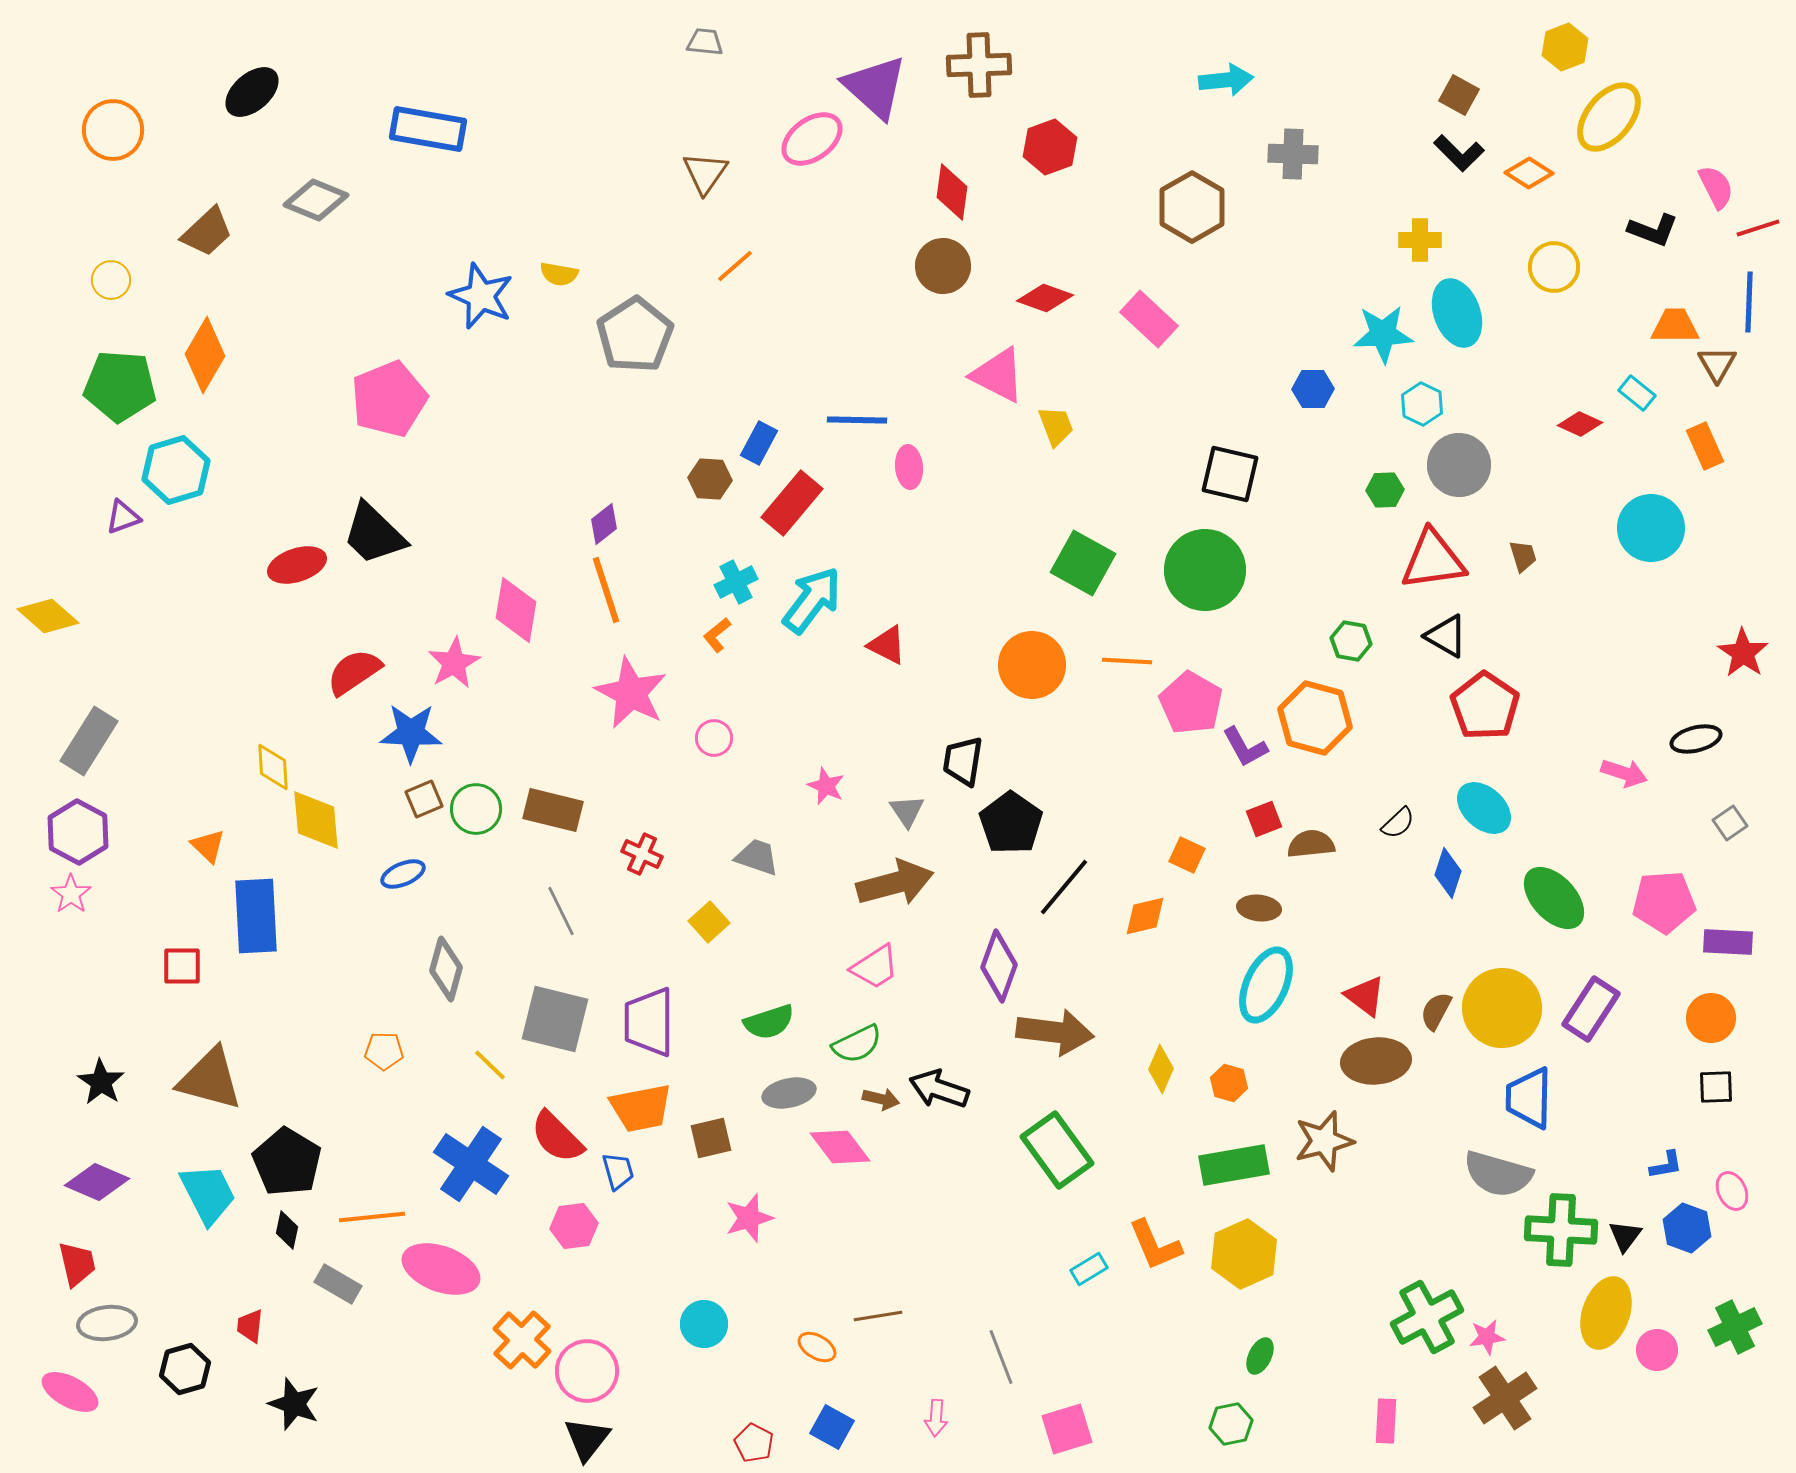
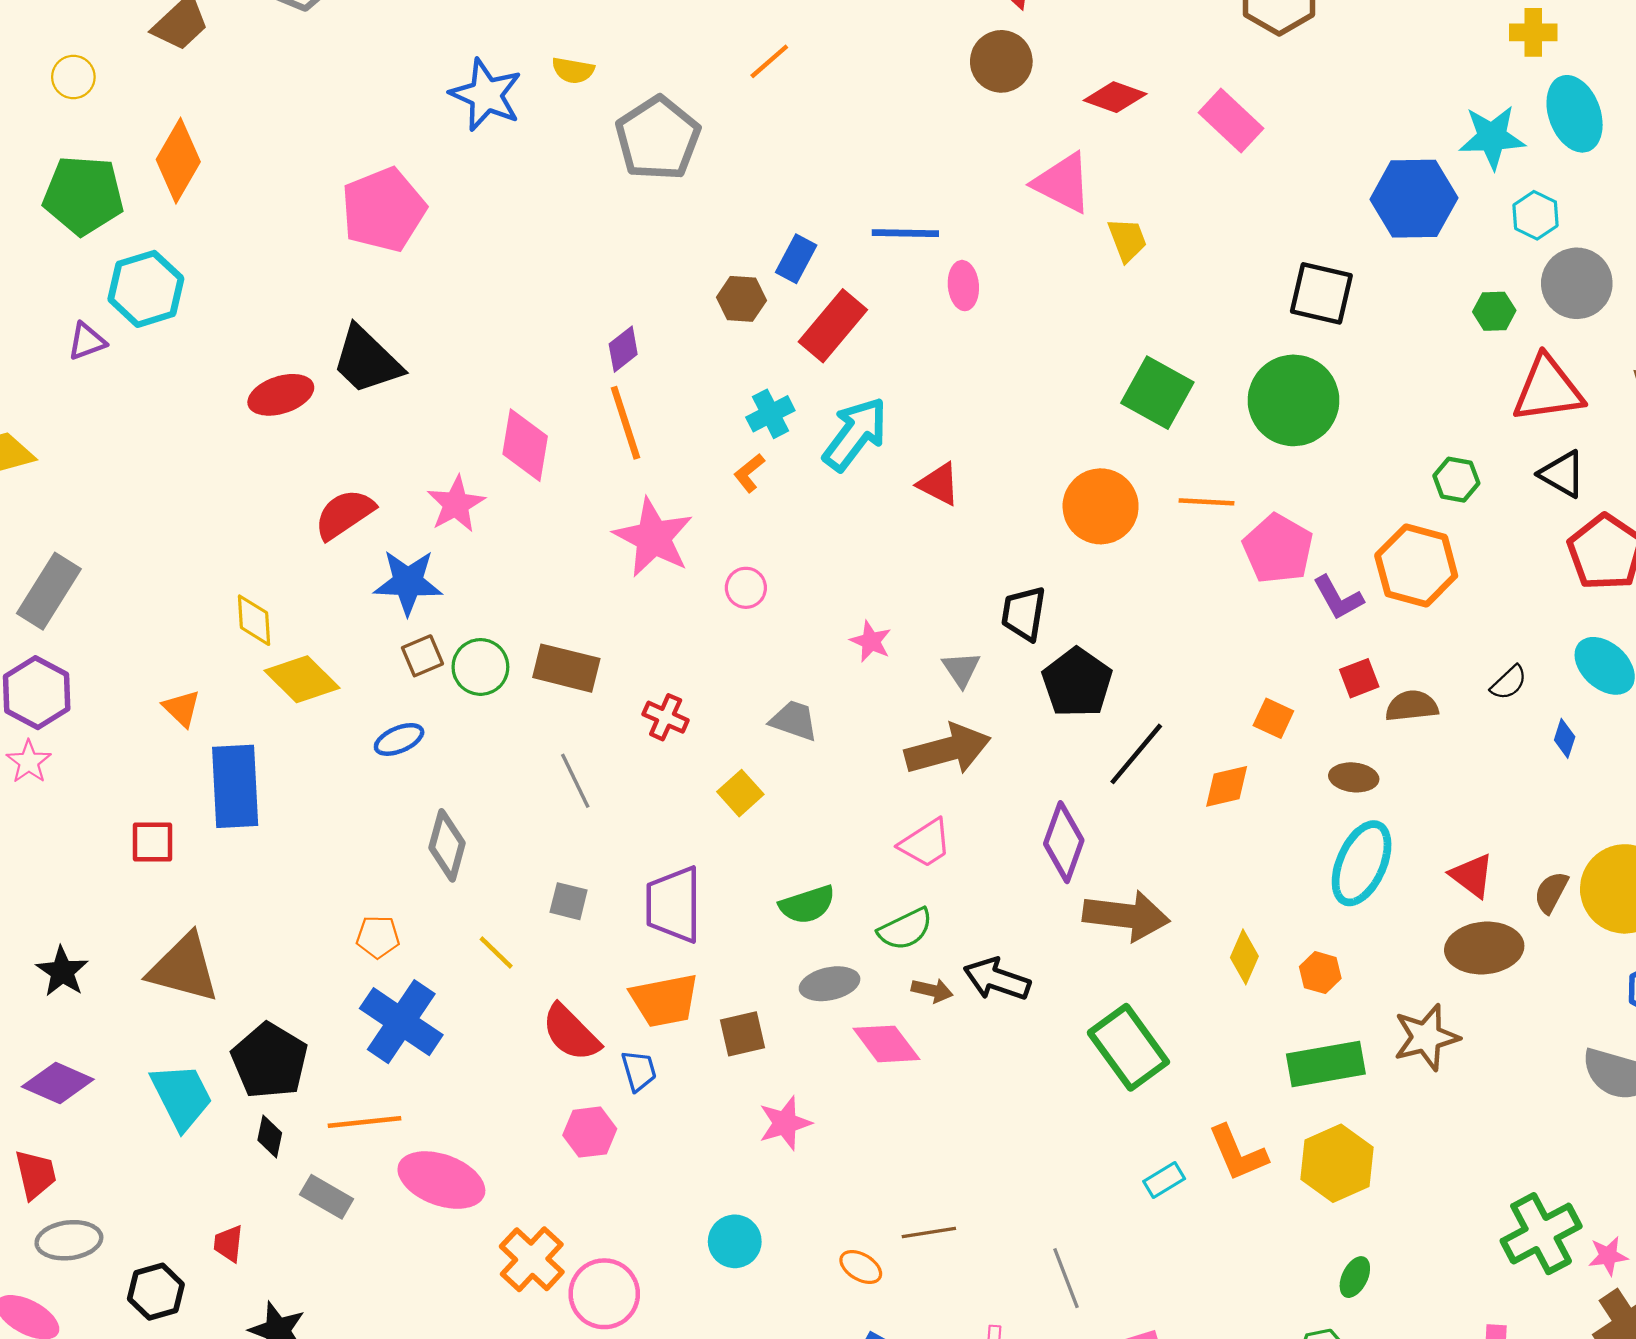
blue hexagon: (1313, 389) -> (1414, 199), size x1.8
yellow diamond: (316, 820) -> (302, 679), turned -40
blue diamond: (1448, 873) -> (1565, 738), size x0.7
gray square: (555, 1019) -> (569, 901), size x0.5
blue cross: (471, 1164) -> (401, 1022), moved

